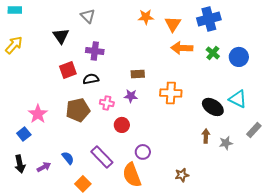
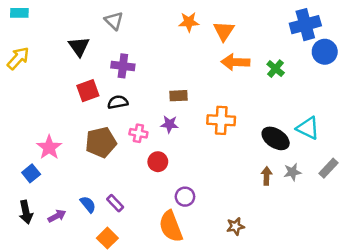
blue cross: (209, 19) -> (305, 25), moved
blue circle: (239, 57) -> (325, 52), moved
gray star: (226, 143) -> (292, 172), moved
purple rectangle: (102, 157) -> (115, 203), moved, size x0.6

